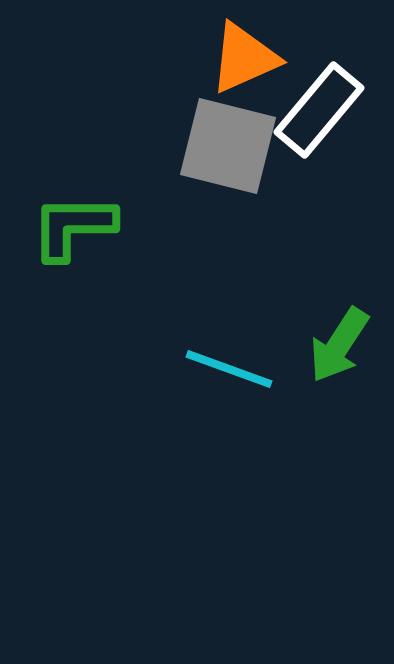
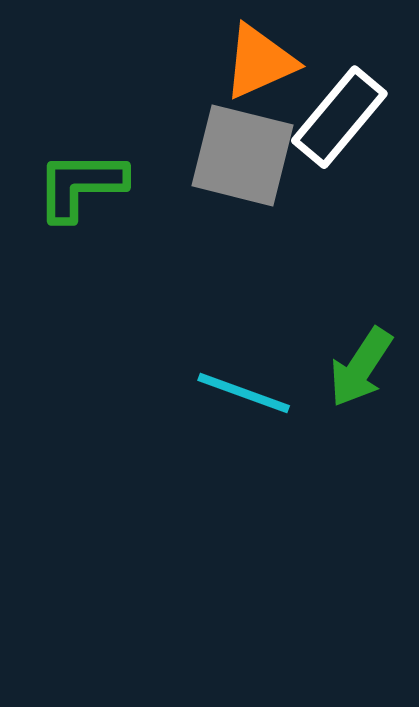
green L-shape: (73, 227) -> (81, 185), moved

